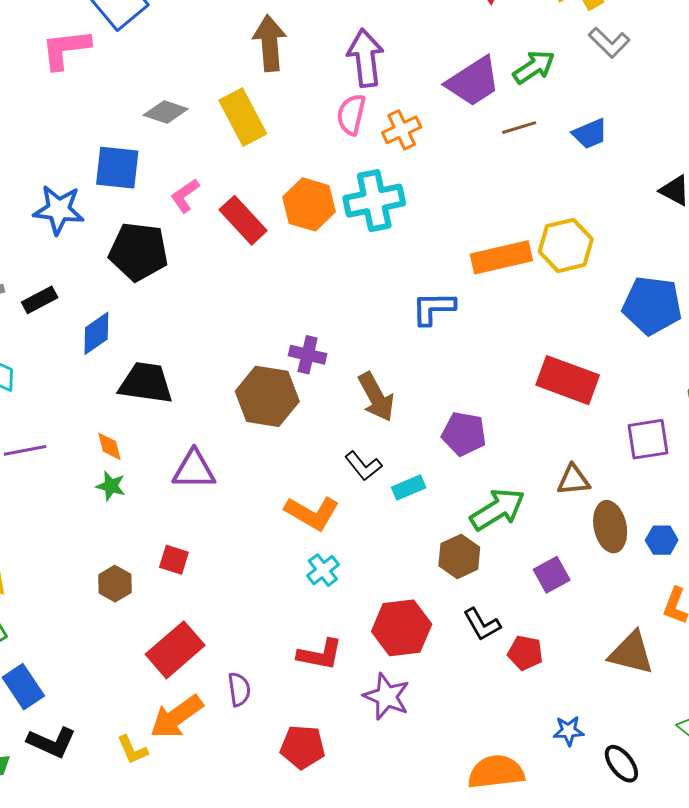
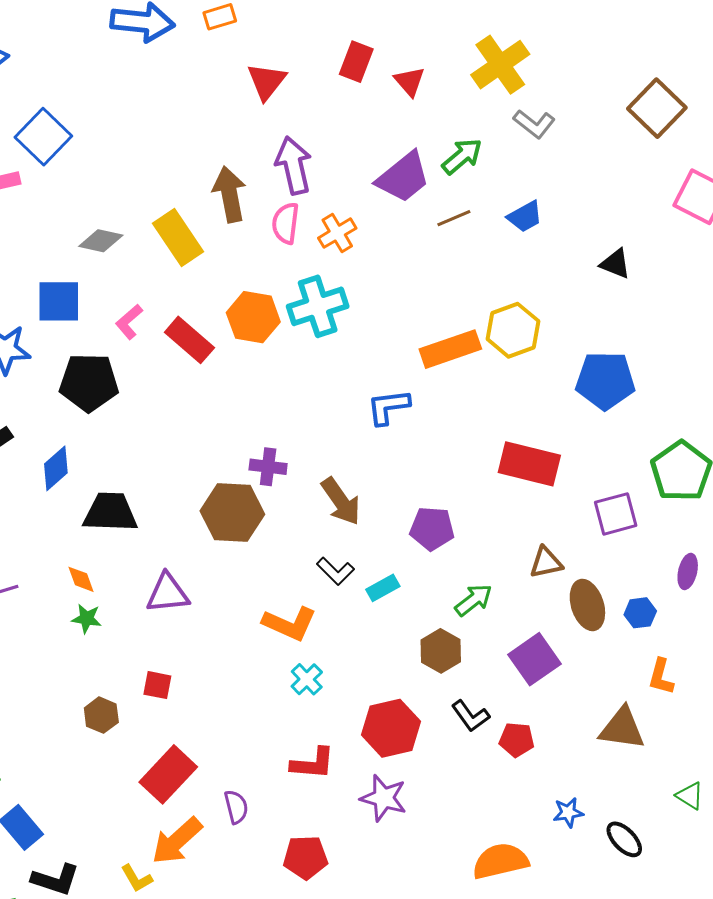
brown arrow: (270, 43) -> (230, 194), moved
green arrow: (497, 509) -> (474, 600), size x0.7
purple square: (552, 575) -> (535, 659), size x1.4

